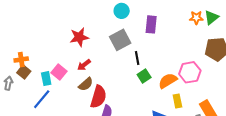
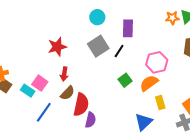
black line: (137, 58) -> (119, 51), moved, turned 48
red arrow: (84, 65) -> (64, 74), turned -40
pink hexagon: (190, 72) -> (157, 62), moved
cyan rectangle: (46, 79) -> (28, 91), turned -40
blue line: (42, 99) -> (44, 112), moved

